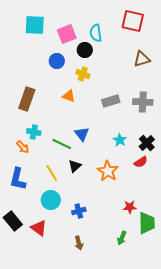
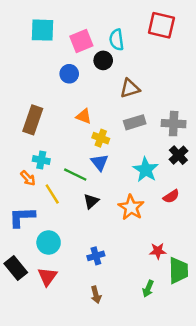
brown triangle: (142, 59) -> (130, 88), moved
yellow cross: (83, 74) -> (101, 138), moved
cyan star: (120, 140) -> (146, 170), size x1.5
black cross: (147, 143) -> (178, 155), moved
yellow line: (52, 173) -> (52, 194), moved
blue L-shape: (18, 179) -> (22, 217), turned 75
cyan circle: (51, 200) -> (49, 243), moved
red triangle: (39, 228) -> (47, 276), turned 30

